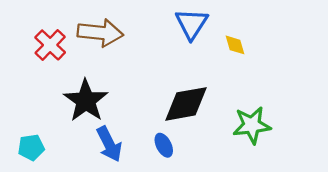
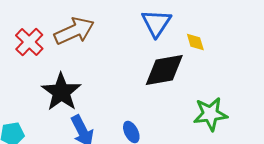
brown arrow: (100, 33) -> (74, 31), turned -30
black diamond: (186, 104) -> (164, 70), moved

